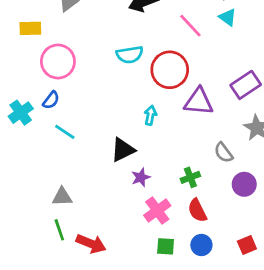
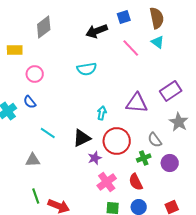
pink circle: (58, 62) -> (35, 74), size x0.7
red circle: (170, 70) -> (117, 141), moved
blue semicircle: (51, 100) -> (30, 102), turned 104
cyan line: (65, 132) -> (48, 133), moved
green cross: (190, 177) -> (144, 158), moved
gray triangle: (62, 197) -> (33, 160), moved

